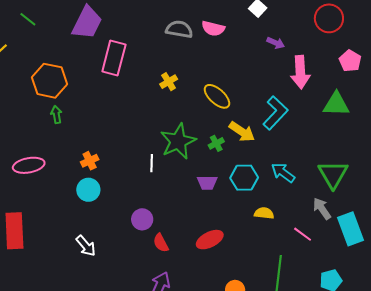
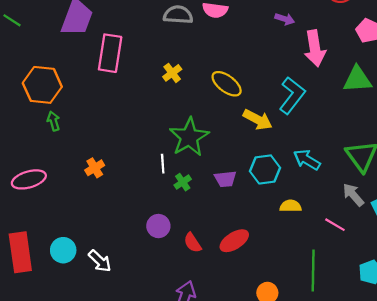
green cross: (216, 143) -> (183, 182), moved
cyan circle: (88, 190) -> (63, 250), moved
red semicircle: (161, 243) -> (193, 243), moved

